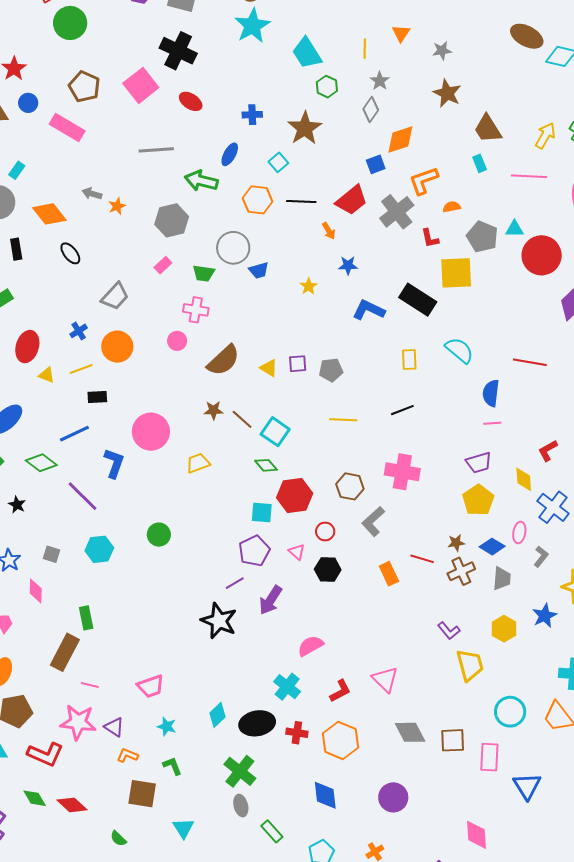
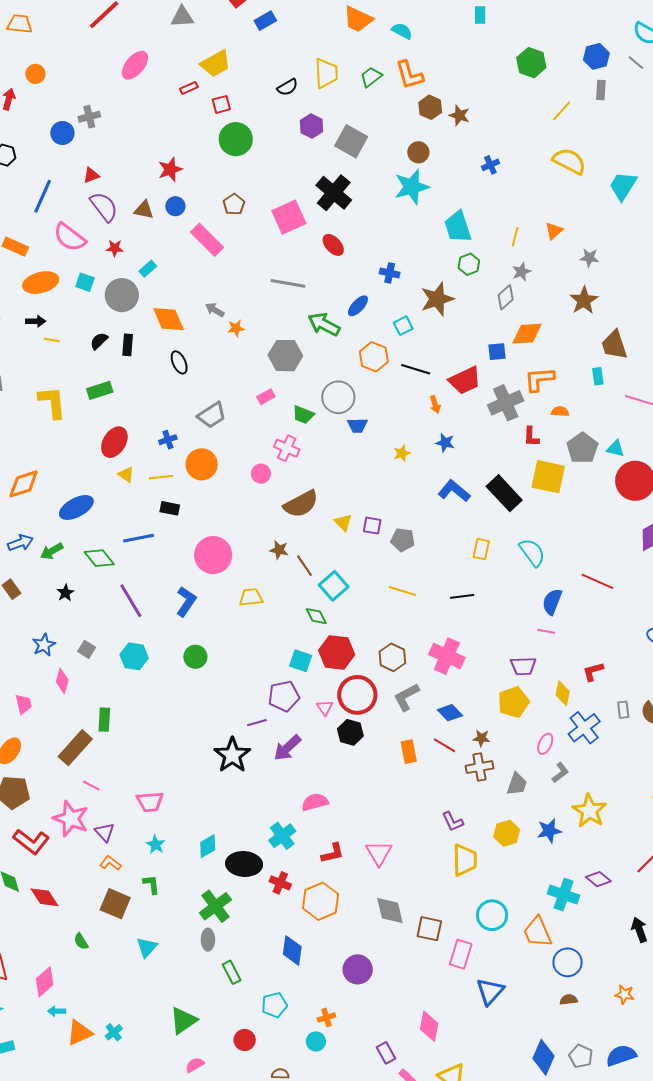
brown pentagon: (84, 87) -> (234, 204), size x0.7
blue L-shape: (114, 463) -> (186, 601), moved
red circle: (325, 531) -> (357, 695), size x2.0
blue diamond: (492, 547) -> (450, 713), moved

